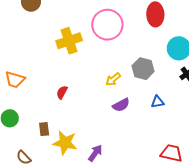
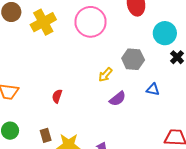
yellow cross: (69, 41) -> (43, 22), moved
blue triangle: (157, 102) -> (153, 89), turned 32

